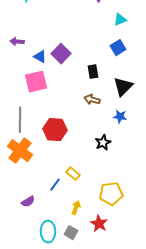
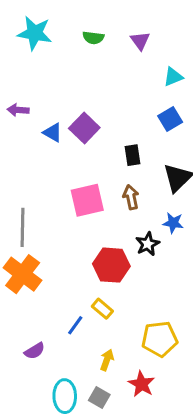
pink square: (36, 82) -> (87, 200), moved
brown arrow: (92, 100) -> (131, 197), turned 63
red hexagon: (55, 130) -> (111, 265), moved
black star: (103, 143) -> (148, 244), moved

